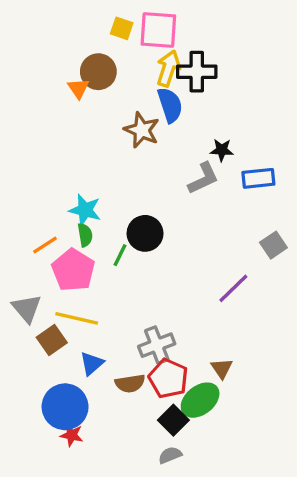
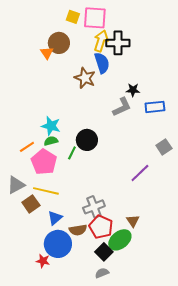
green semicircle: (85, 235) -> (51, 141), turned -96
gray triangle: (27, 308) -> (16, 185), turned 42
blue circle: (65, 407) -> (58, 244), moved

